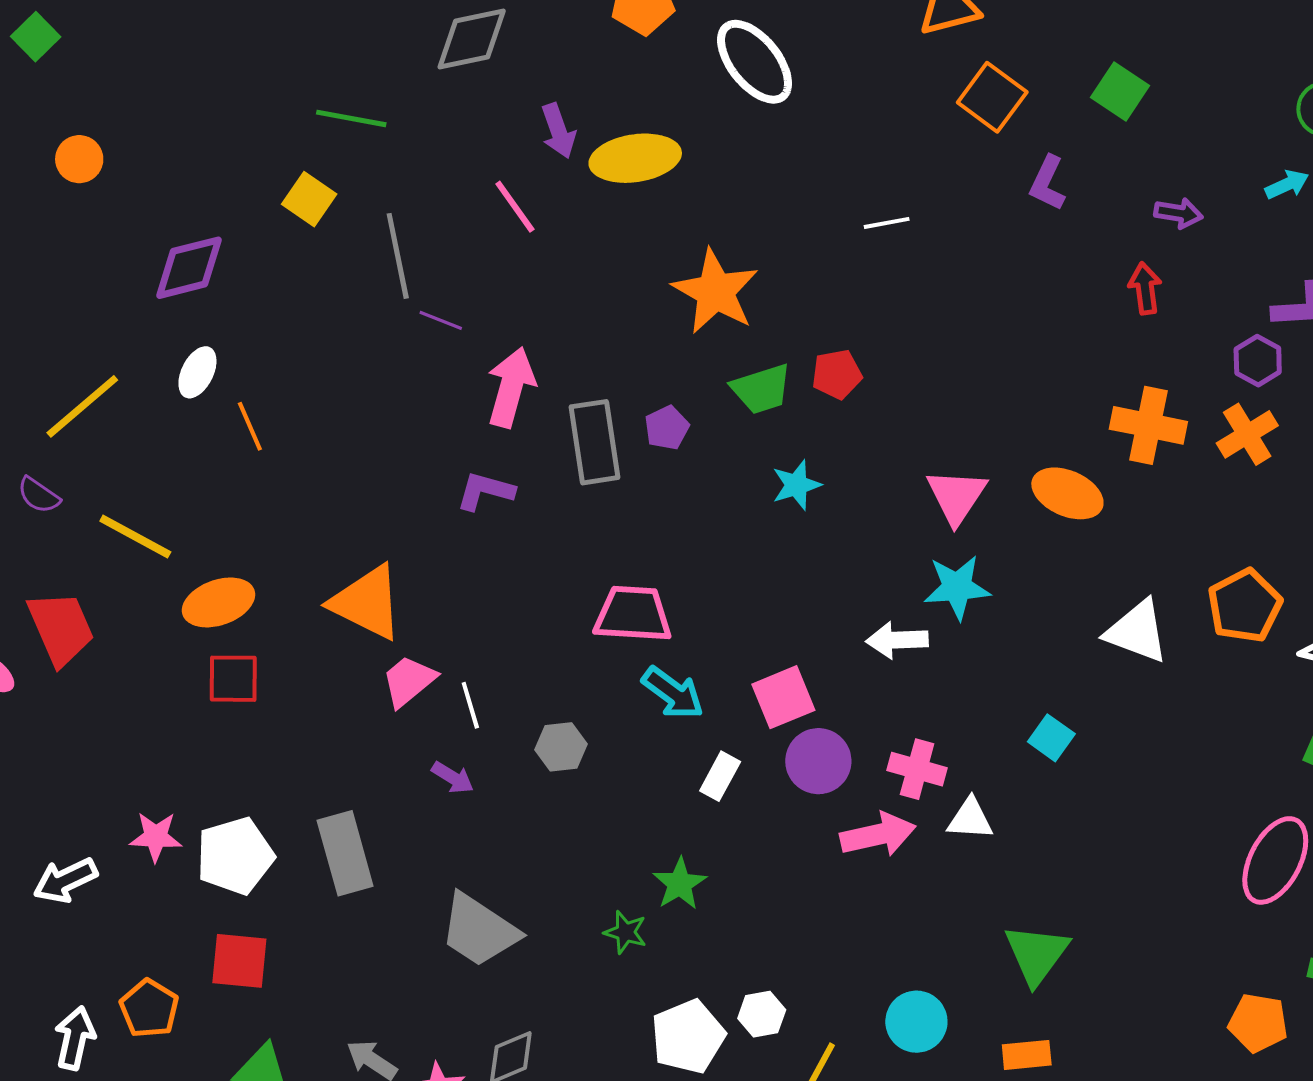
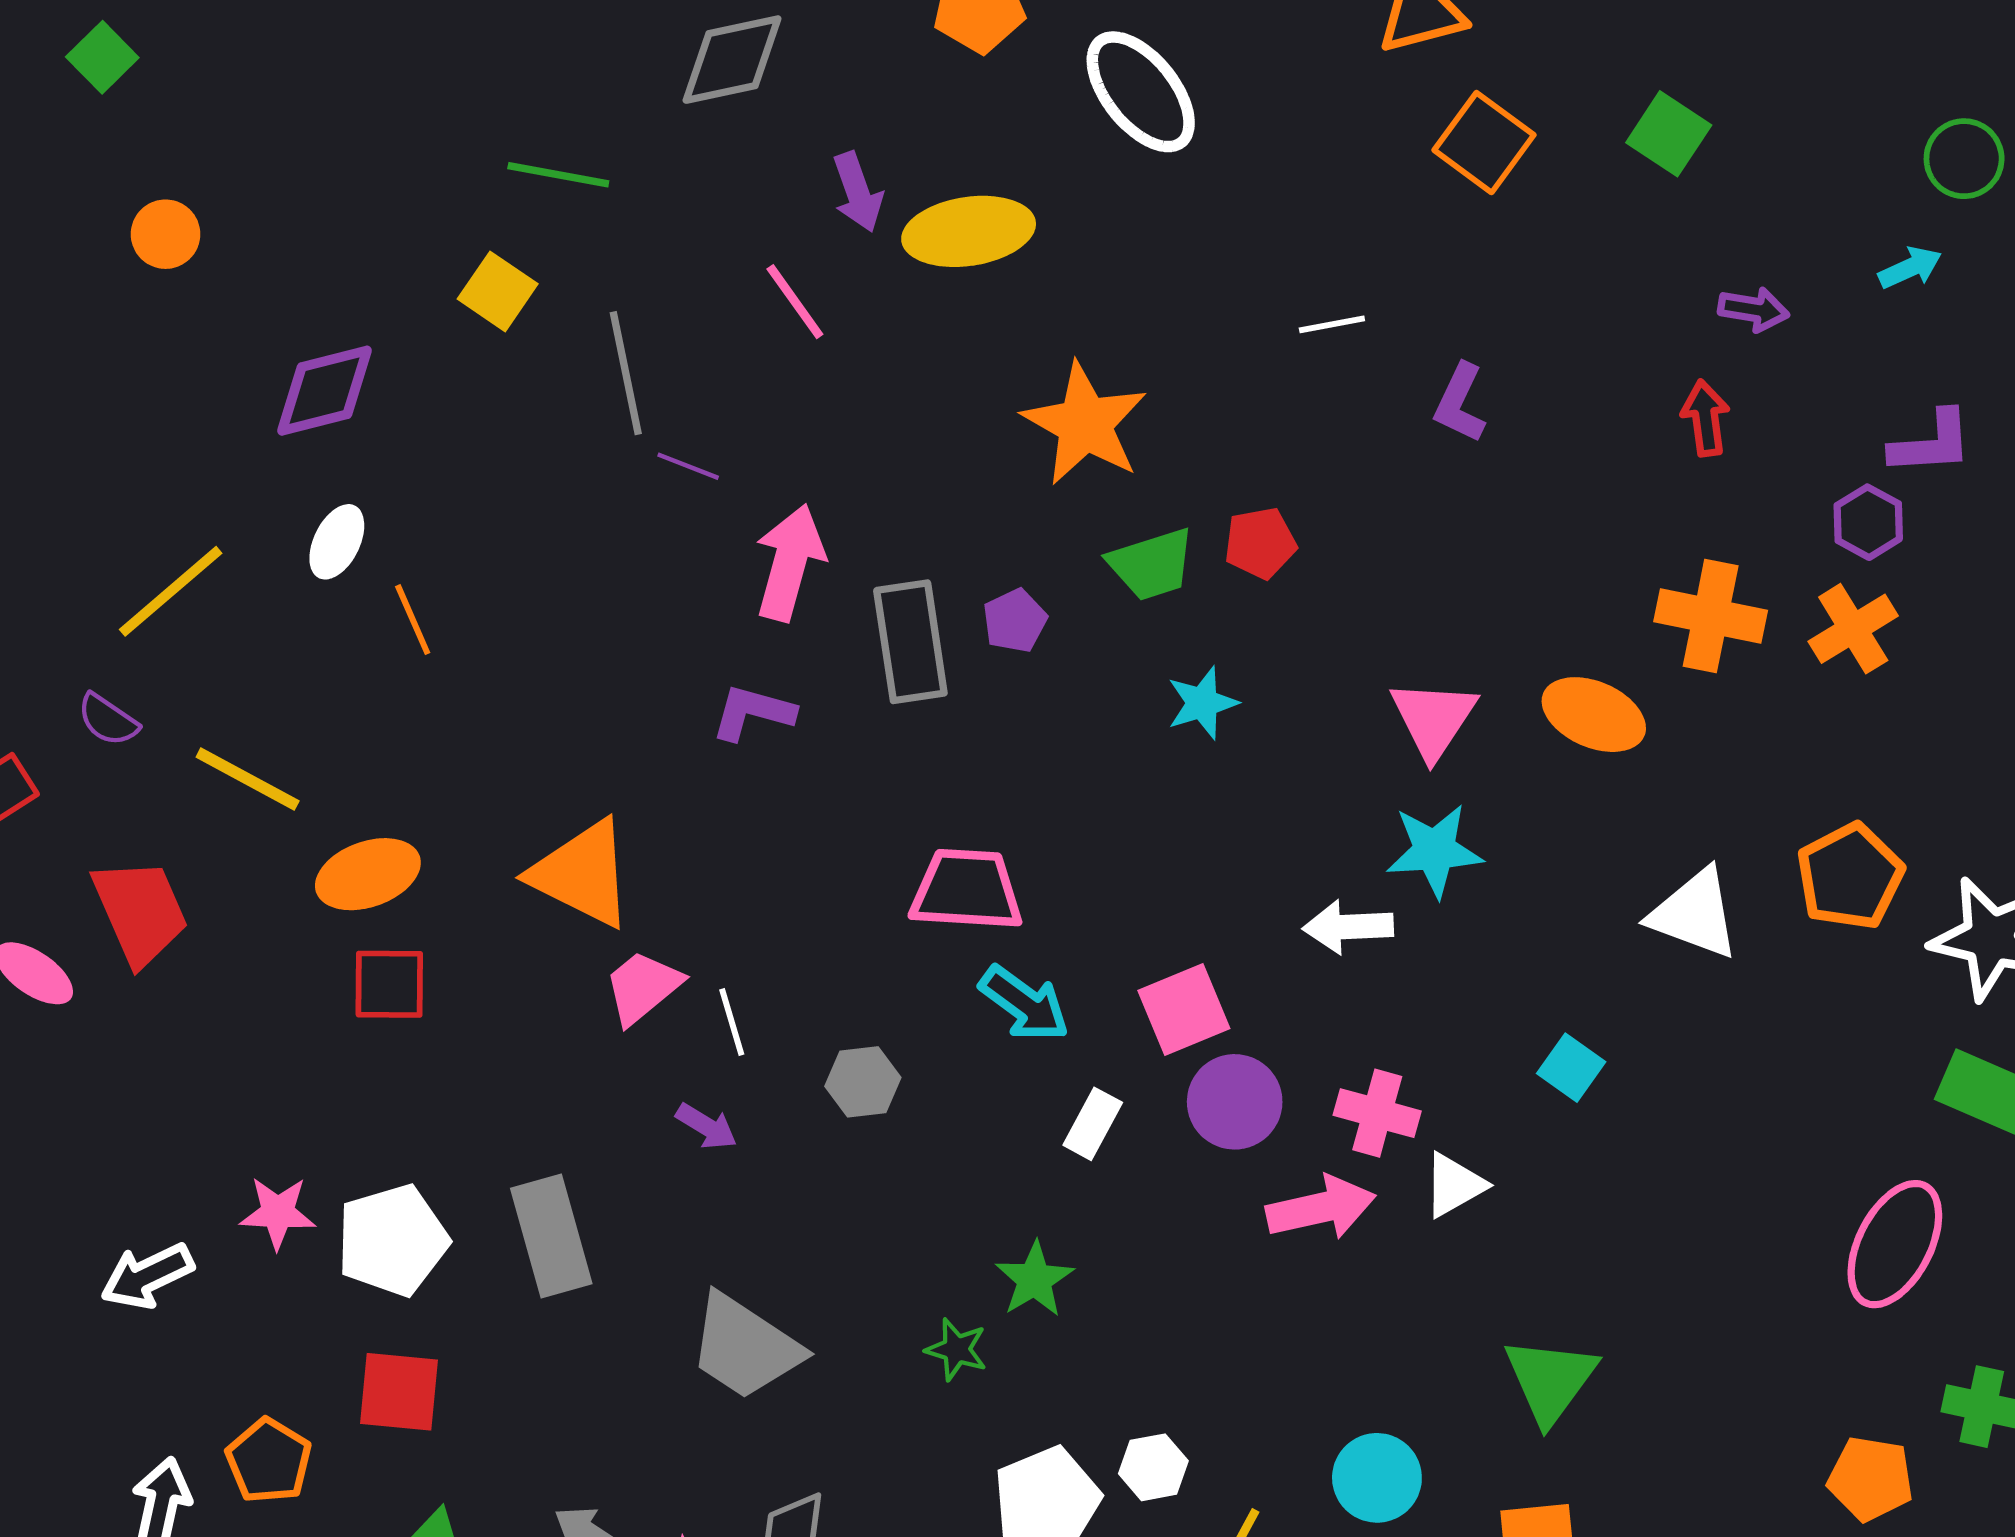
purple L-shape: (1047, 183) -> (1460, 403), moved
white triangle: (970, 819) -> (1454, 1185), turned -33

